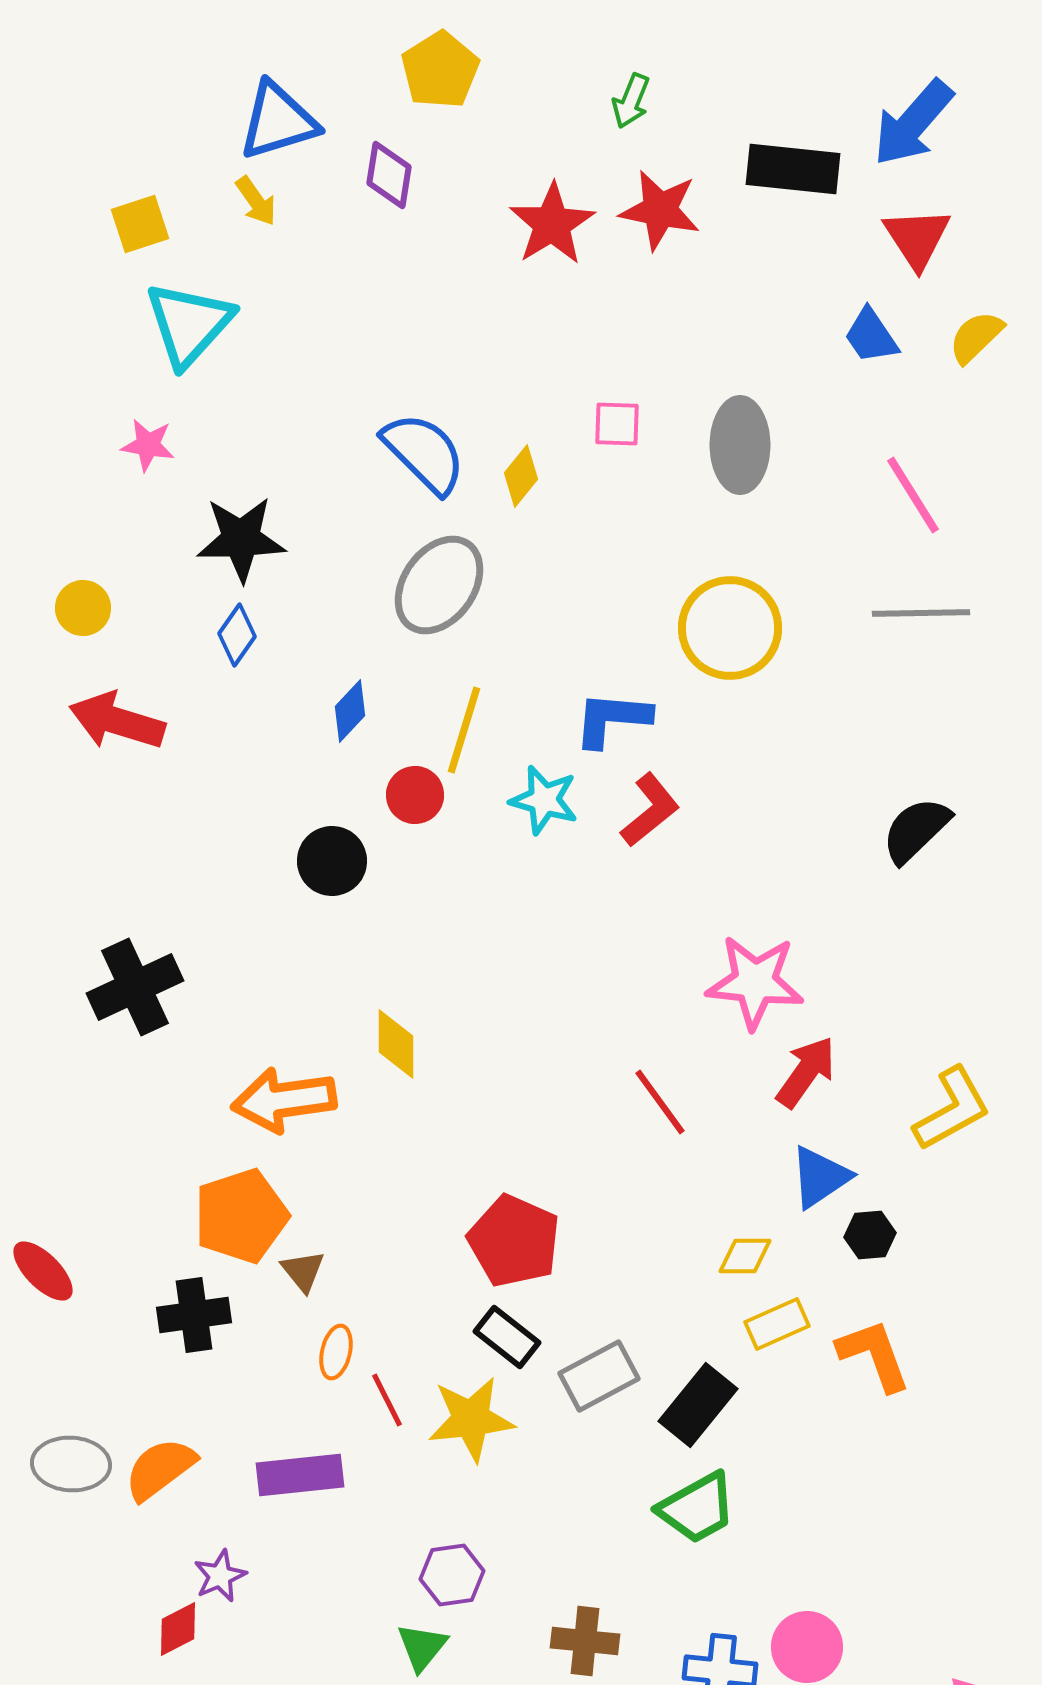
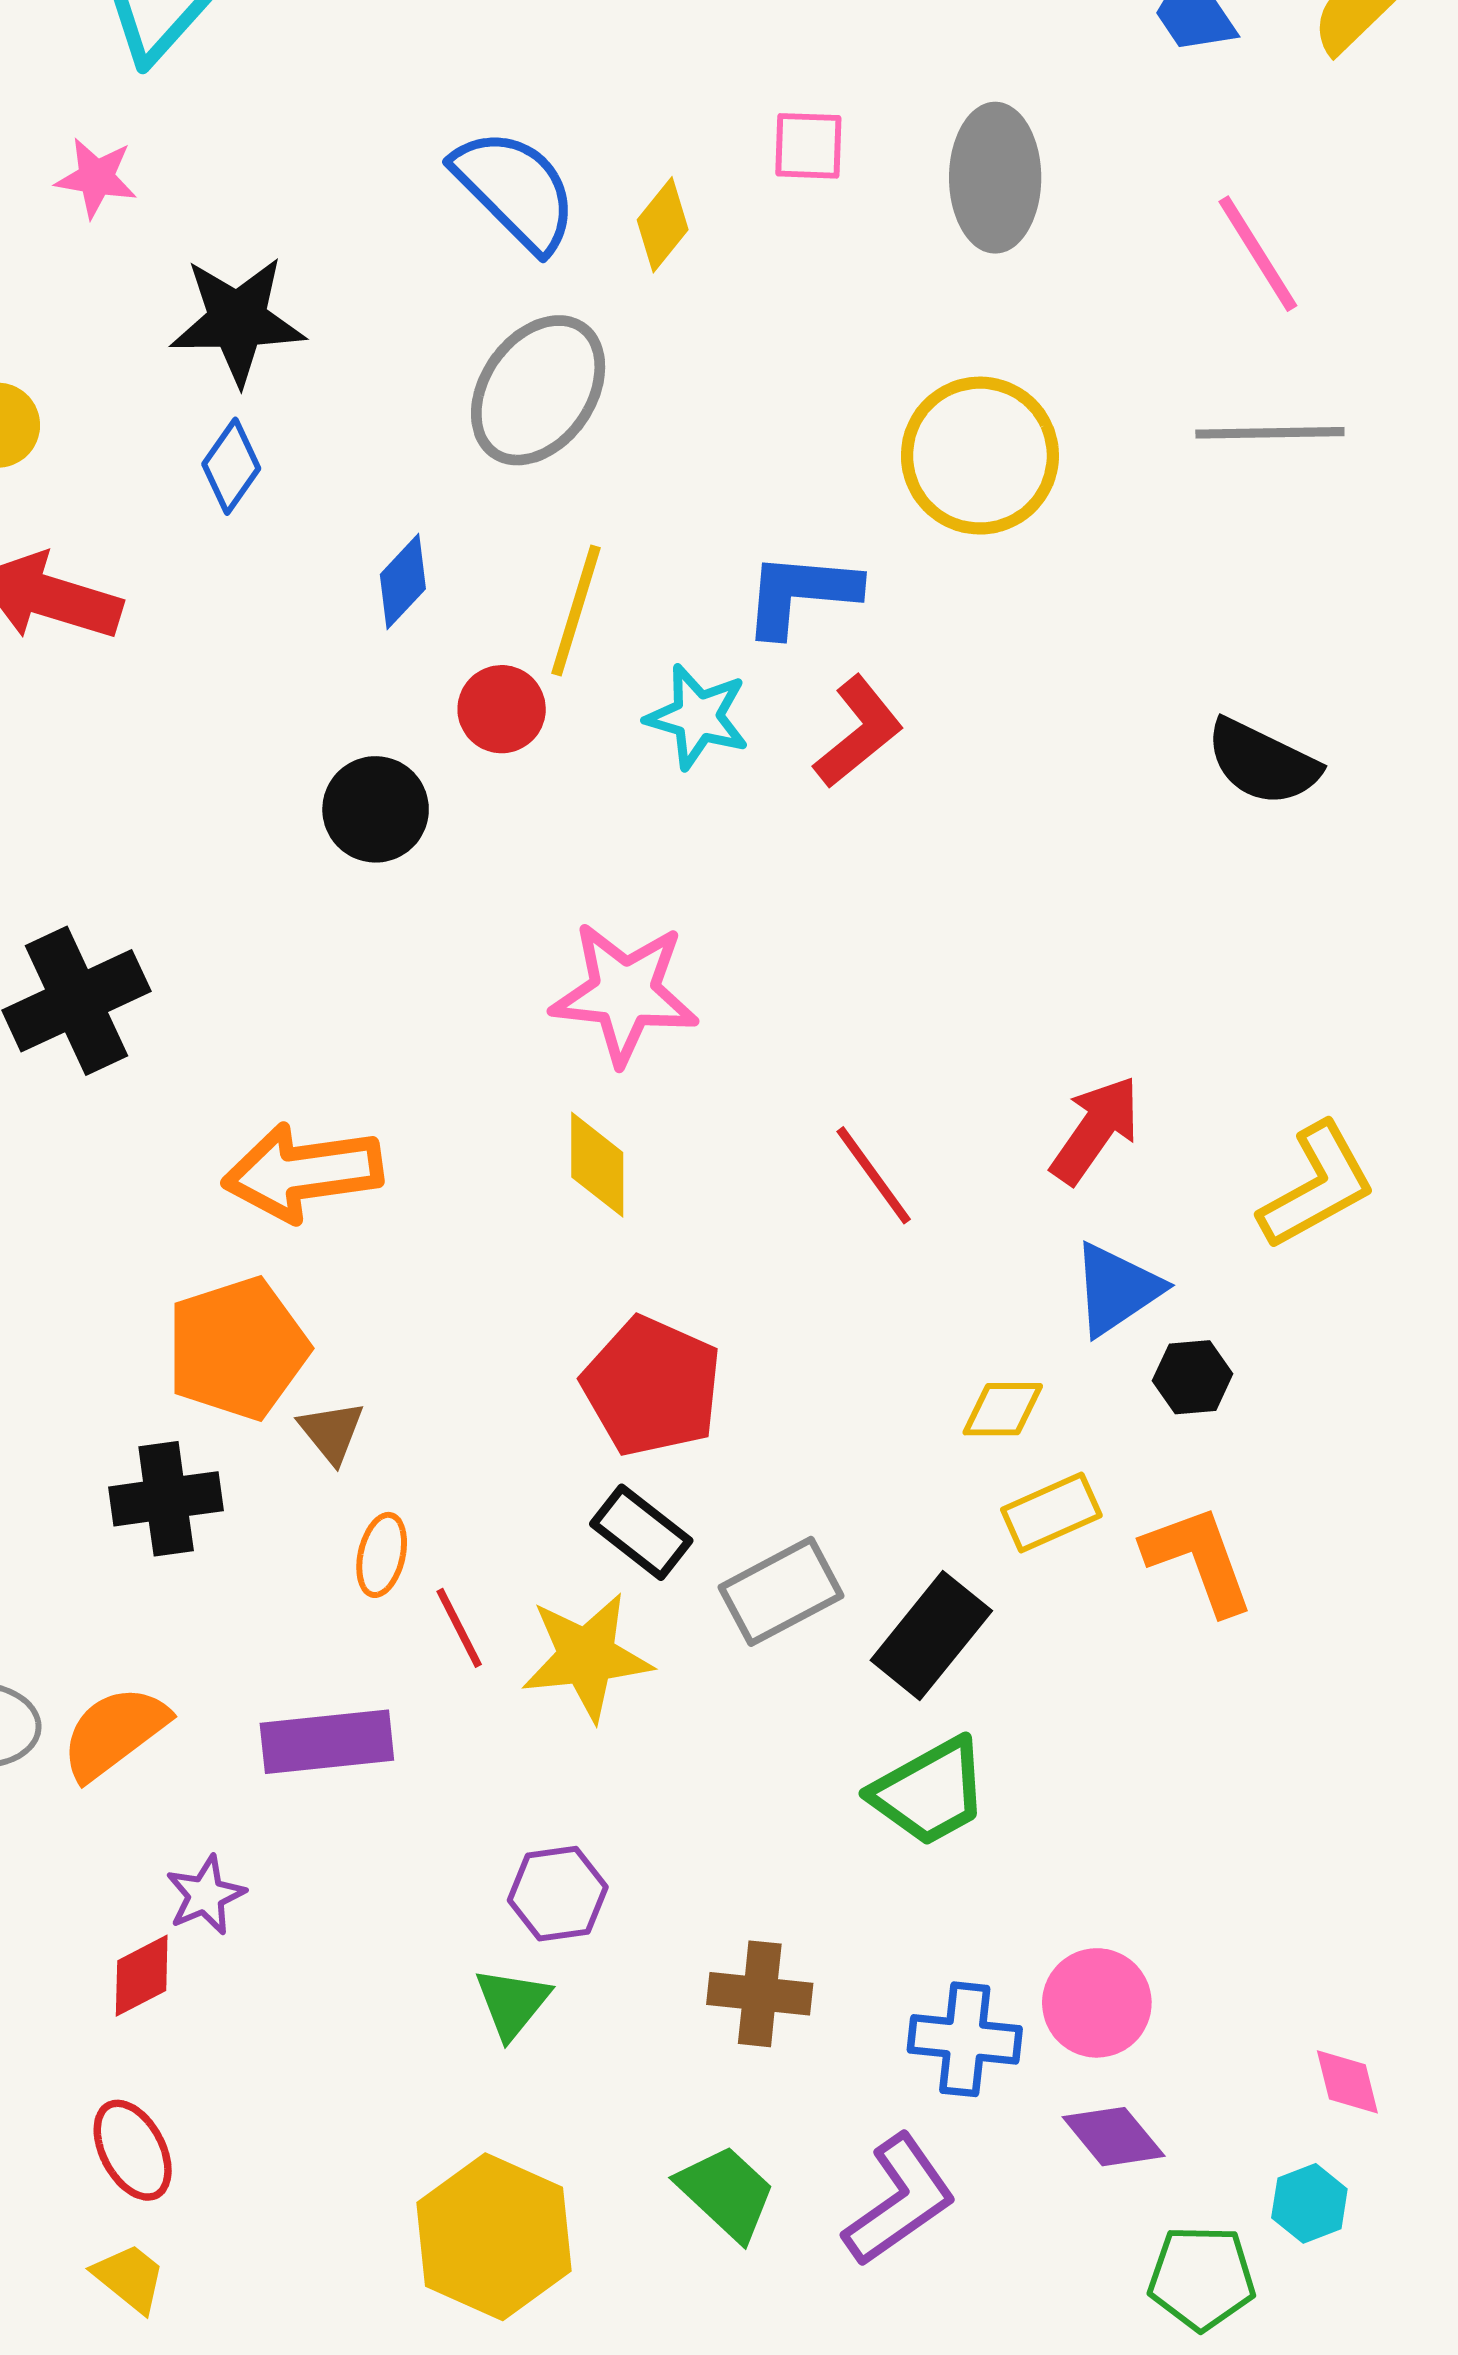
black semicircle: (916, 830) -> (1262, 762), turned -110
pink star: (755, 982) -> (625, 993), moved
yellow diamond: (396, 1044) -> (597, 1165), moved

